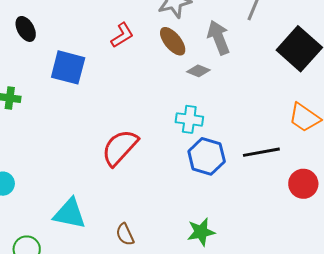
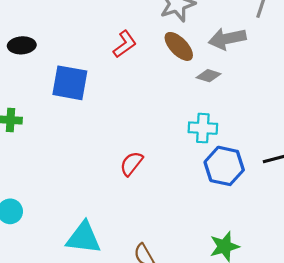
black ellipse: (26, 29) -> (22, 45), turned -60
gray arrow: (219, 38) -> (227, 39), turned -76
red semicircle: (120, 148) -> (131, 164), size x0.6

